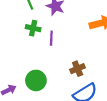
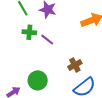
purple line: (51, 38) -> (47, 40), turned -48

